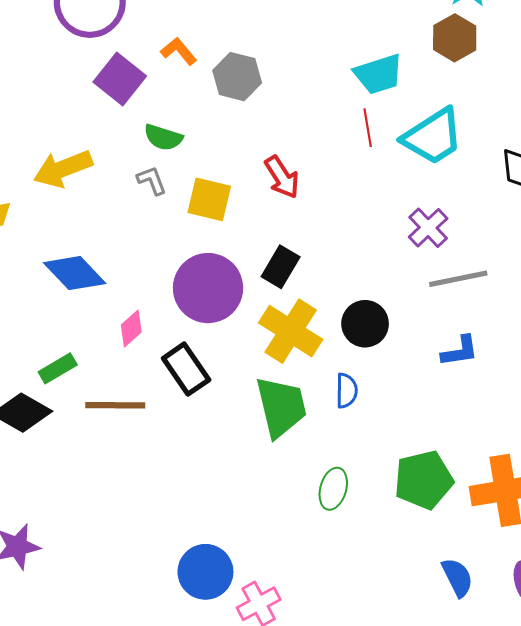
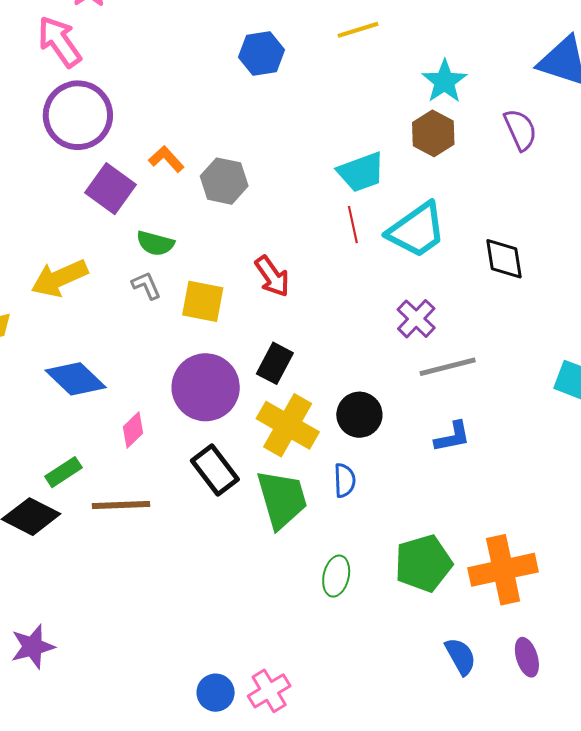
black rectangle: (186, 369) -> (215, 470), moved
blue circle: (205, 572) -> (216, 693), moved, size x0.7

